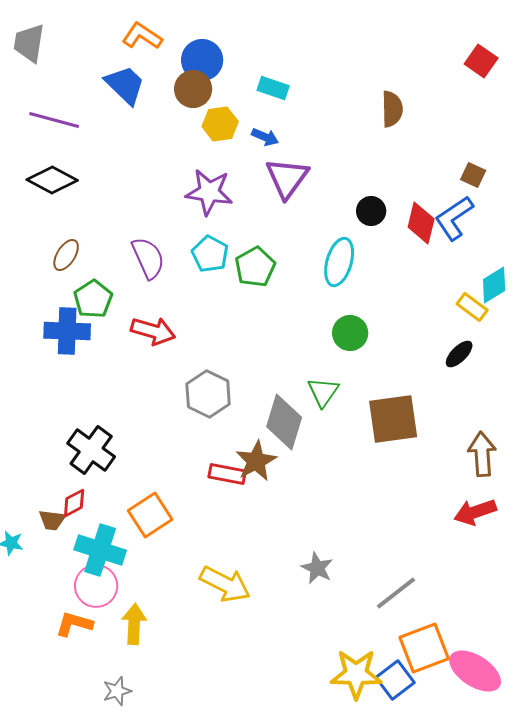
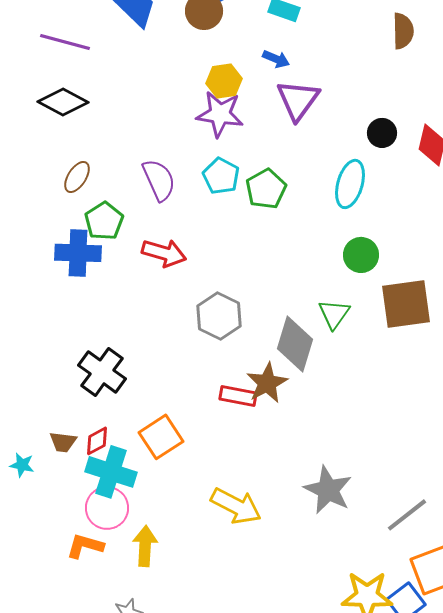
yellow hexagon: (220, 124) -> (224, 81), moved
brown square: (393, 419) -> (406, 304), moved
red diamond: (74, 503) -> (97, 441), moved
gray star: (317, 568) -> (328, 490), size x1.5

